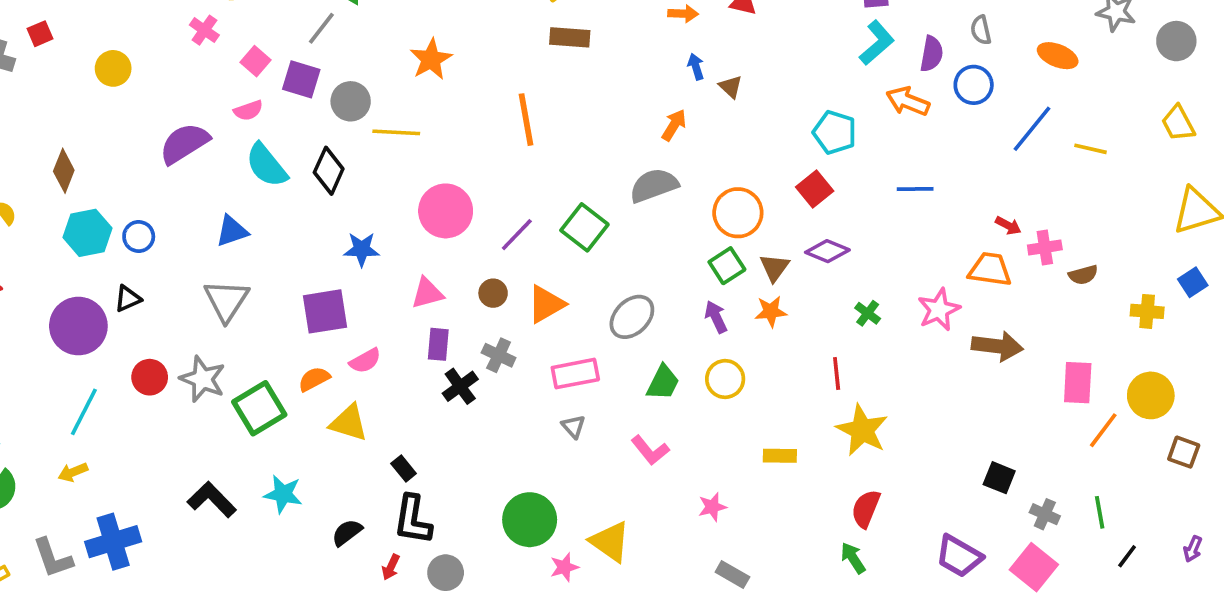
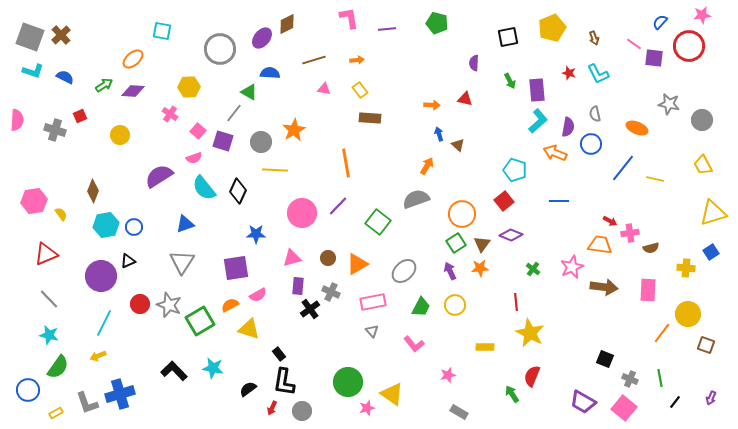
gray circle: (351, 101) -> (261, 142), moved
purple line: (517, 235) -> (338, 206), moved
pink rectangle: (1078, 383) -> (648, 290), moved
green arrow: (853, 558) -> (512, 394), moved

